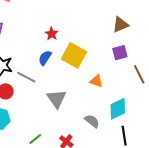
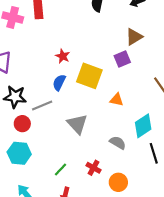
purple square: (120, 53) -> (122, 59), moved
gray line: (26, 77) -> (42, 106), turned -42

